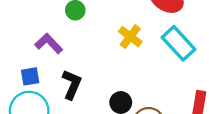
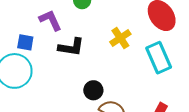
black L-shape: (72, 84) -> (71, 47), moved, turned 56

